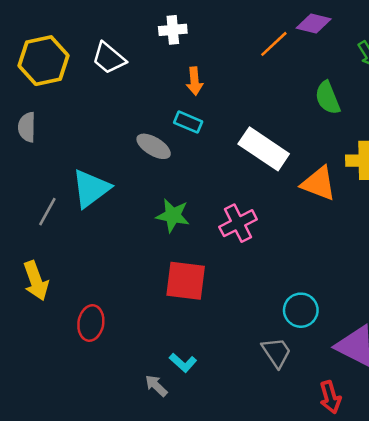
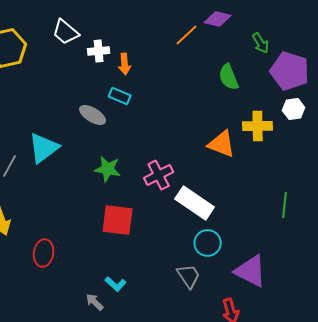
white cross: (173, 30) -> (99, 51), moved
white trapezoid: (109, 58) -> (66, 32), moved
white rectangle: (264, 149) -> (195, 203), moved

